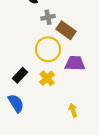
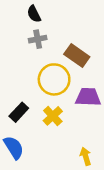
gray cross: (48, 17) -> (38, 39), moved

